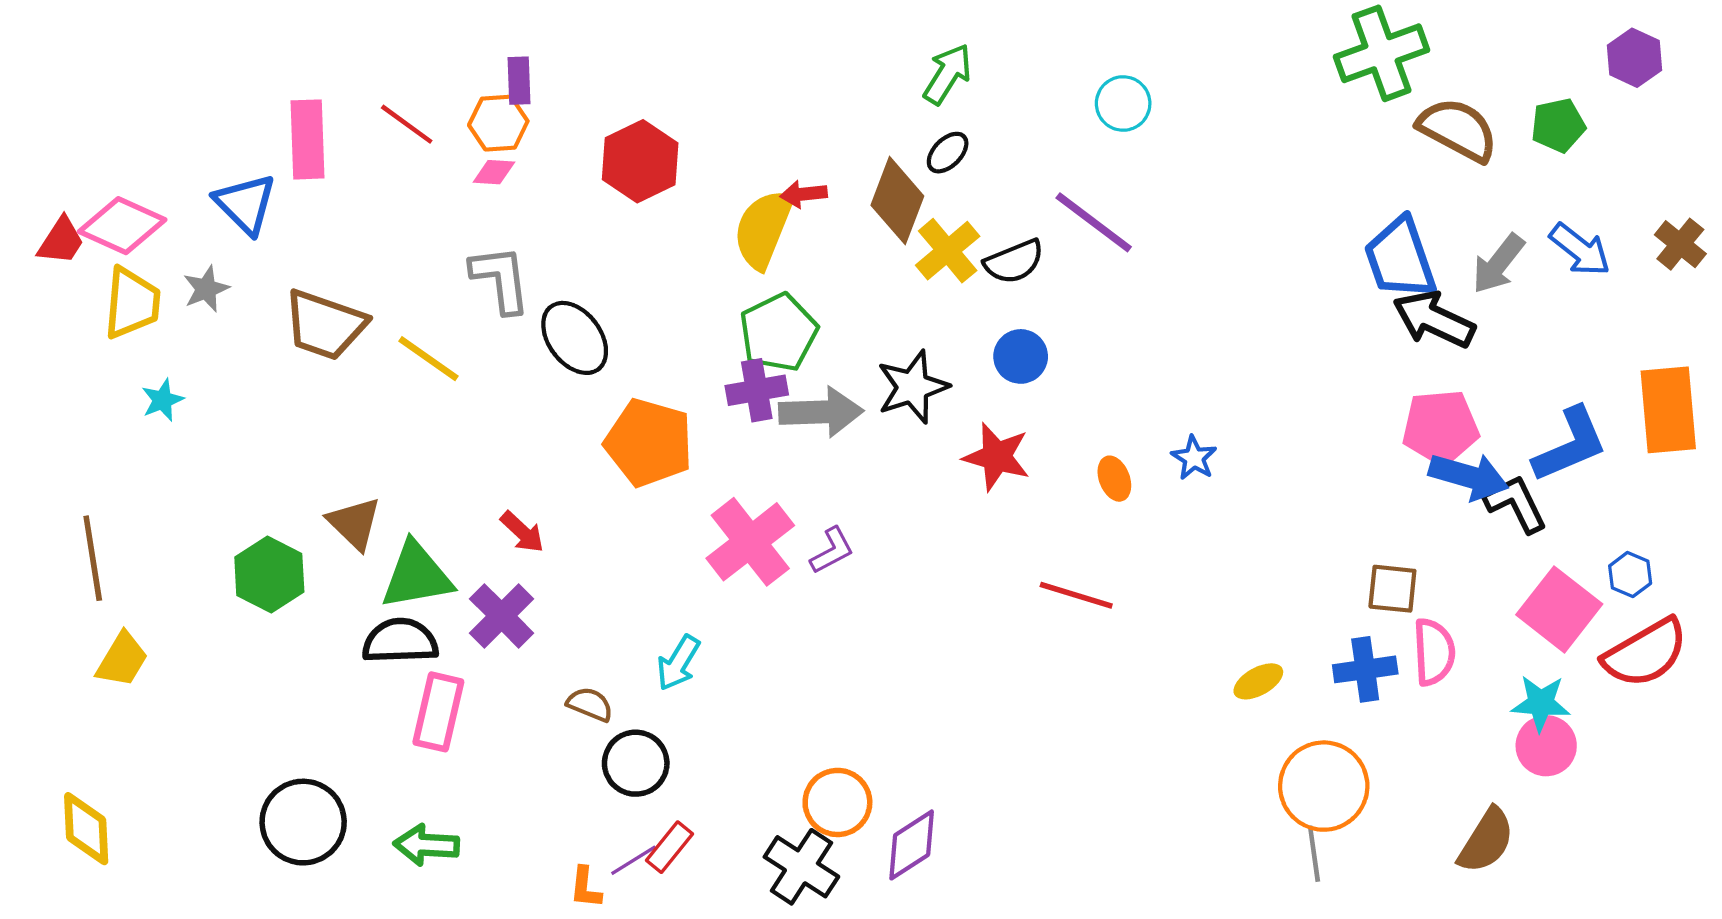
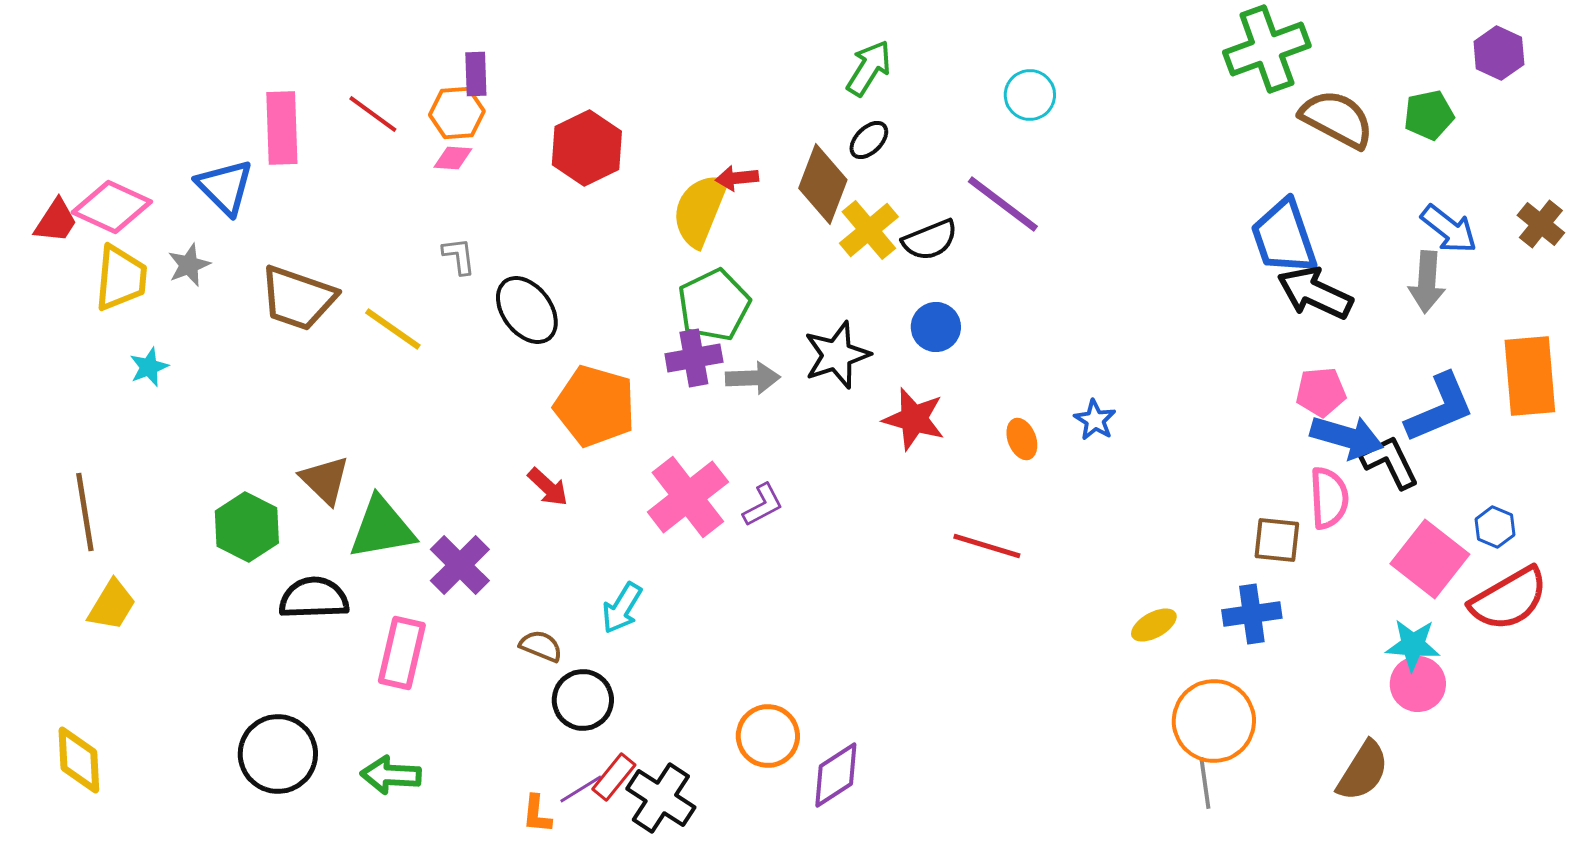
gray arrow: (1498, 264) -> (1427, 282), moved, turned -34
gray L-shape: (500, 279) -> (459, 256), size x0.6
gray arrow: (821, 412) -> (753, 378), size x0.7
pink pentagon: (1440, 427) -> (1321, 392), size x0.7
red arrow: (522, 532) -> (548, 487), moved
black semicircle: (400, 641) -> (314, 598), moved
pink semicircle: (1434, 652) -> (1329, 498), moved
black cross: (801, 867) -> (661, 798), moved

